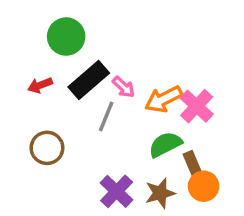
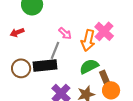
black rectangle: (89, 80) -> (45, 65), moved, turned 35
orange arrow: (164, 99) -> (88, 40), turned -50
pink cross: (197, 106) -> (104, 31), moved

